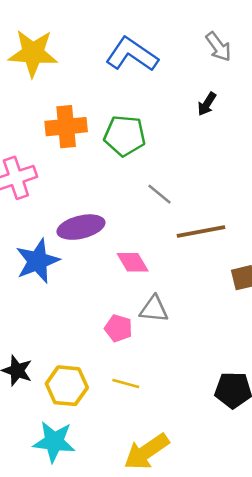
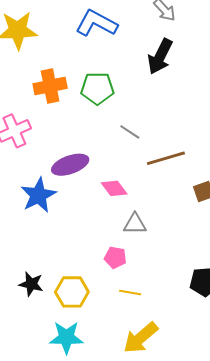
black arrow: (207, 104) -> (160, 56), size x1.8
pink pentagon: (118, 328) -> (115, 257), moved
yellow line: (126, 383) -> (130, 292), moved

